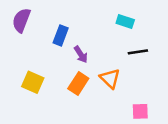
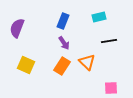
purple semicircle: (21, 20) -> (17, 28), moved
cyan rectangle: (125, 21) -> (99, 17), turned -32
blue rectangle: (61, 35) -> (63, 21), moved

